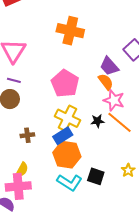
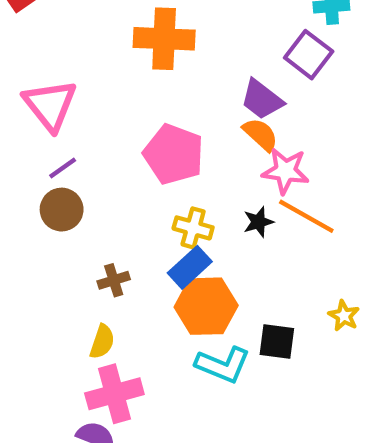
purple line: (14, 80) -> (63, 168), turned -40
yellow cross: (68, 118) -> (193, 228), size x0.7
yellow semicircle: (22, 170) -> (102, 342), moved

